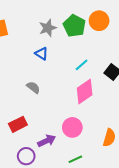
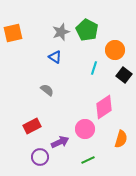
orange circle: (99, 21) -> (115, 50), moved
cyan line: (82, 65) -> (94, 68), turned -32
pink diamond: (85, 92) -> (104, 107), moved

